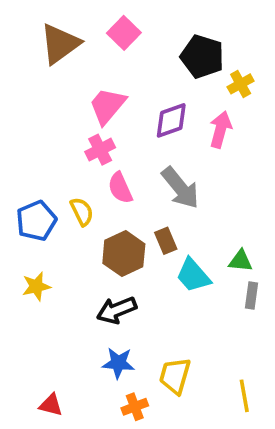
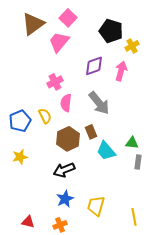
pink trapezoid: (107, 106) -> (59, 42), moved
pink semicircle: (120, 188) -> (66, 103), turned 30
blue star: (118, 363) -> (65, 199), turned -30
orange cross: (135, 407) -> (60, 225), moved

